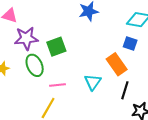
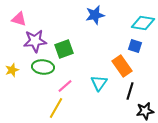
green ellipse: (35, 65) -> (43, 67), turned -60
pink line: (57, 85) -> (65, 86), turned -35

